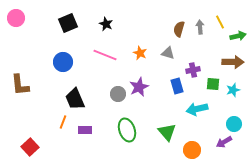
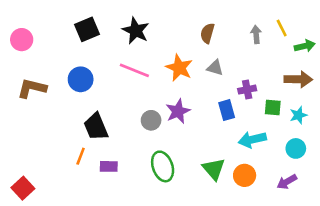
pink circle: (16, 18) -> (22, 40), moved
black star: (106, 24) -> (136, 31), size x1.5
brown semicircle: (179, 29) -> (207, 33), moved
orange star: (140, 53) -> (179, 68), size x1.5
brown L-shape: (20, 85) -> (32, 88), moved, turned 110
cyan circle: (234, 124) -> (296, 148), moved
red square: (30, 147) -> (23, 188), moved
orange circle: (192, 150) -> (245, 175), moved

